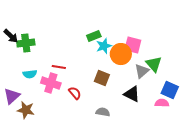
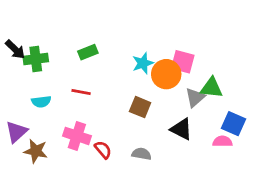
green rectangle: (94, 36) -> (88, 52), moved
green triangle: (154, 64) -> (212, 88), turned -42
pink cross: (51, 83) -> (77, 136), moved
red semicircle: (75, 93) -> (103, 150), moved

